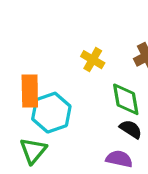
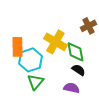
yellow cross: (93, 60) -> (55, 42), moved, size x1.6
green triangle: (33, 151) -> (35, 82), moved

